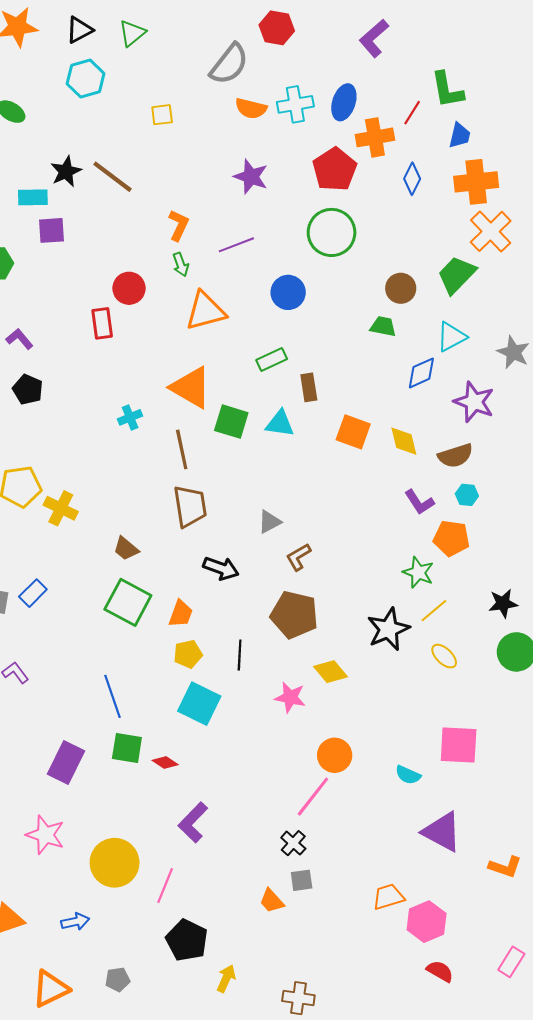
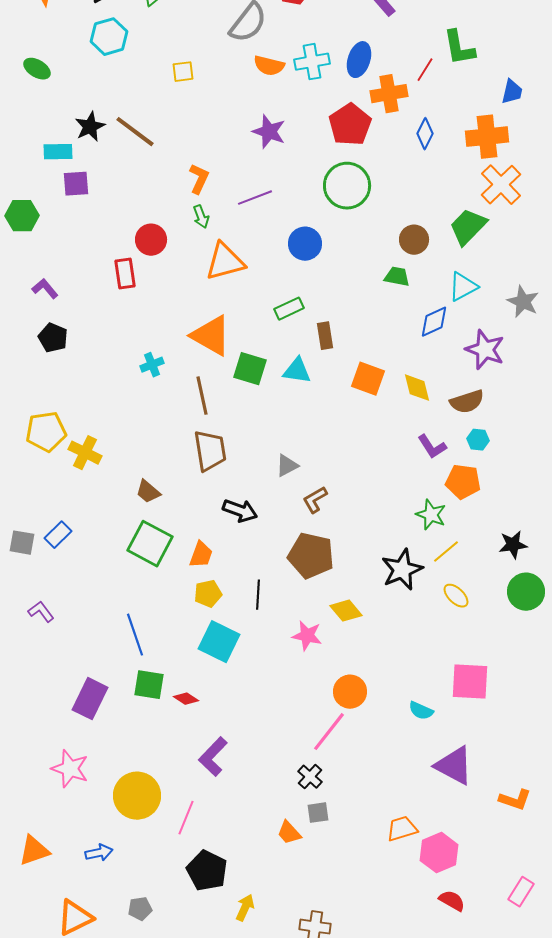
blue trapezoid: (460, 135) -> (512, 92), moved

